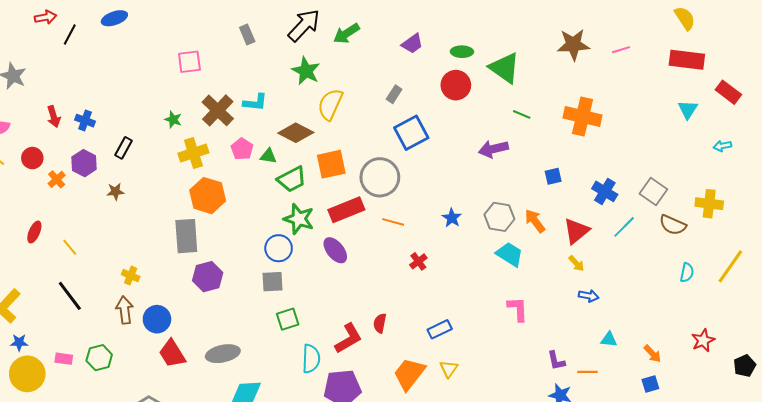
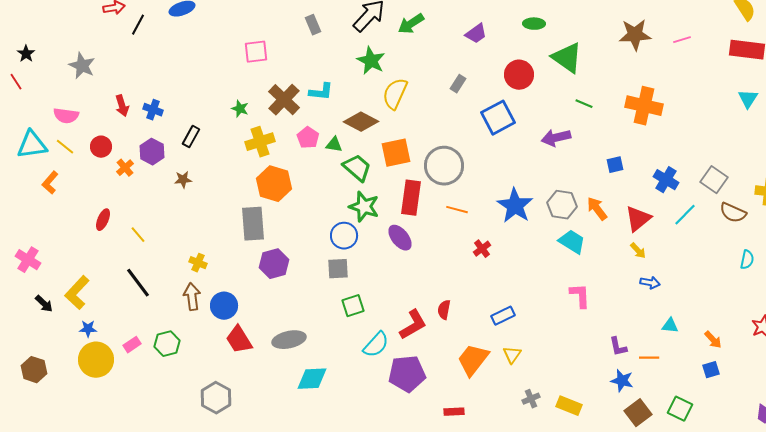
green ellipse: (462, 52) -> (534, 24), moved
blue square: (411, 133) -> (498, 118), moved
green trapezoid: (292, 179) -> (357, 168), turned -112
red rectangle: (346, 210) -> (411, 198), turned -60
blue star: (452, 218) -> (515, 206), size x1.8
pink rectangle: (64, 359) -> (132, 345), turned -42
cyan semicircle: (311, 359) -> (376, 345), turned 40

